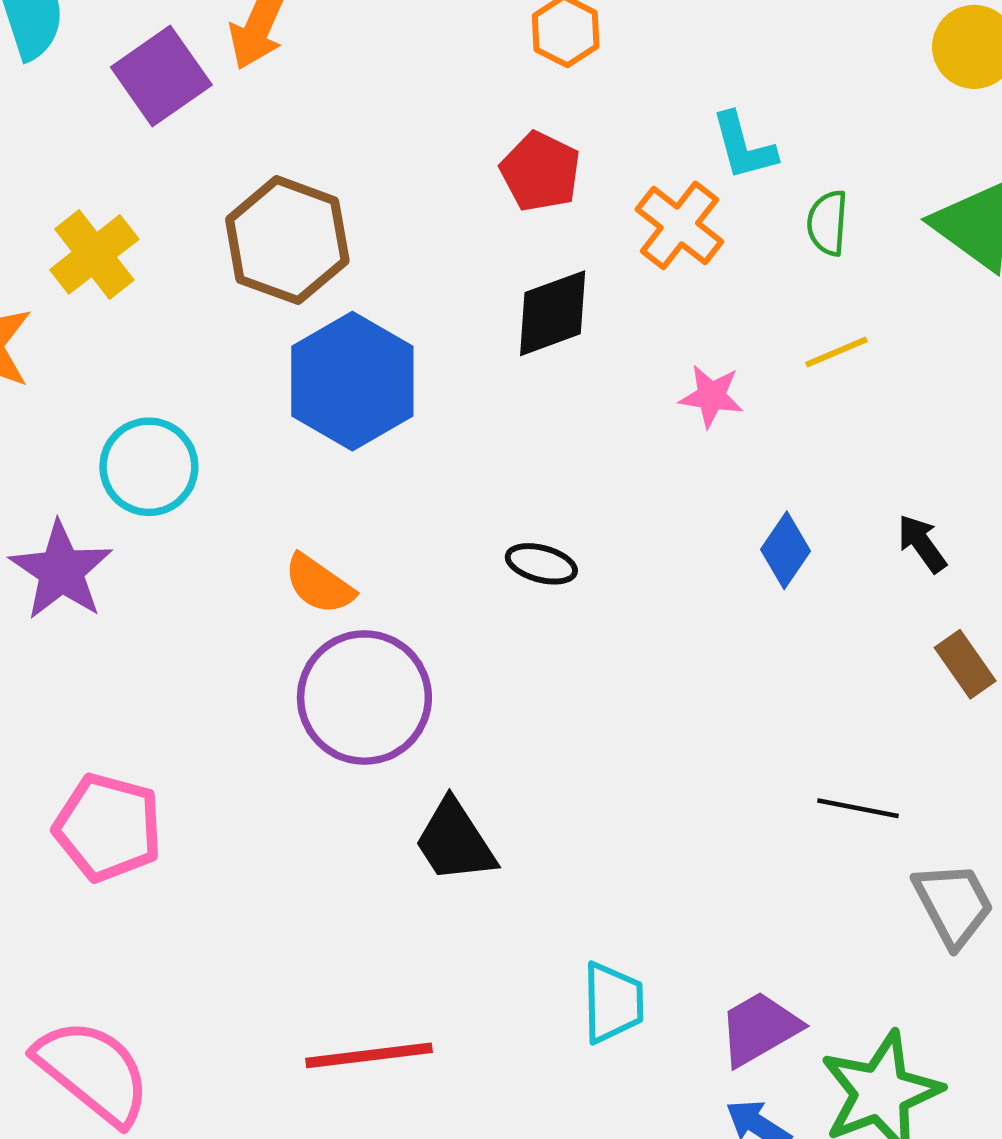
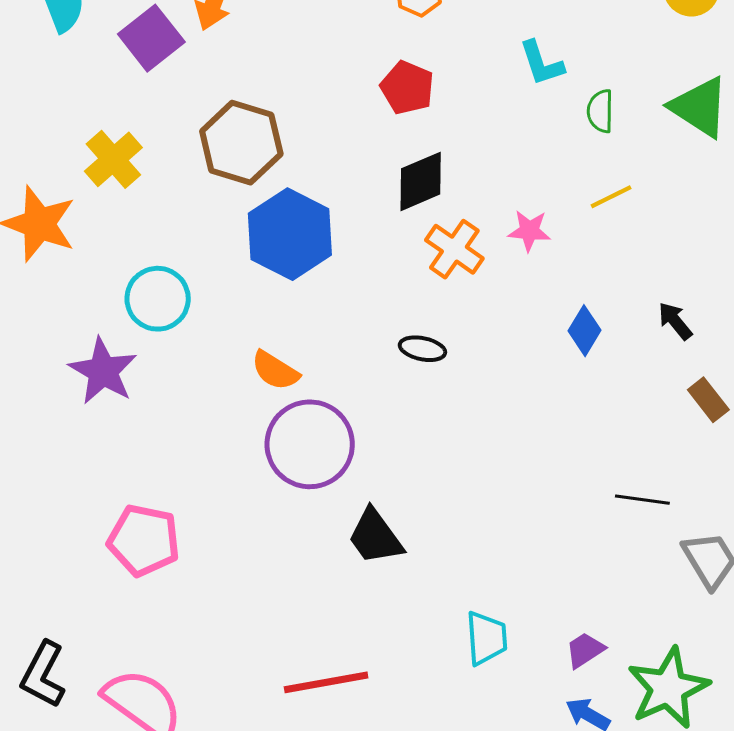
orange cross: (679, 225) -> (454, 249), moved
purple trapezoid: (759, 1029) -> (585, 650), size x0.7

